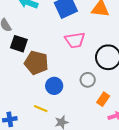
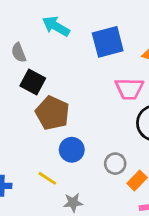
pink trapezoid: (75, 40) -> (129, 89), moved
gray circle: (88, 80) -> (115, 164), moved

